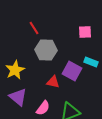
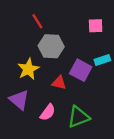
cyan rectangle: (91, 62) -> (102, 60), turned -40
yellow star: (15, 70) -> (28, 69), moved

